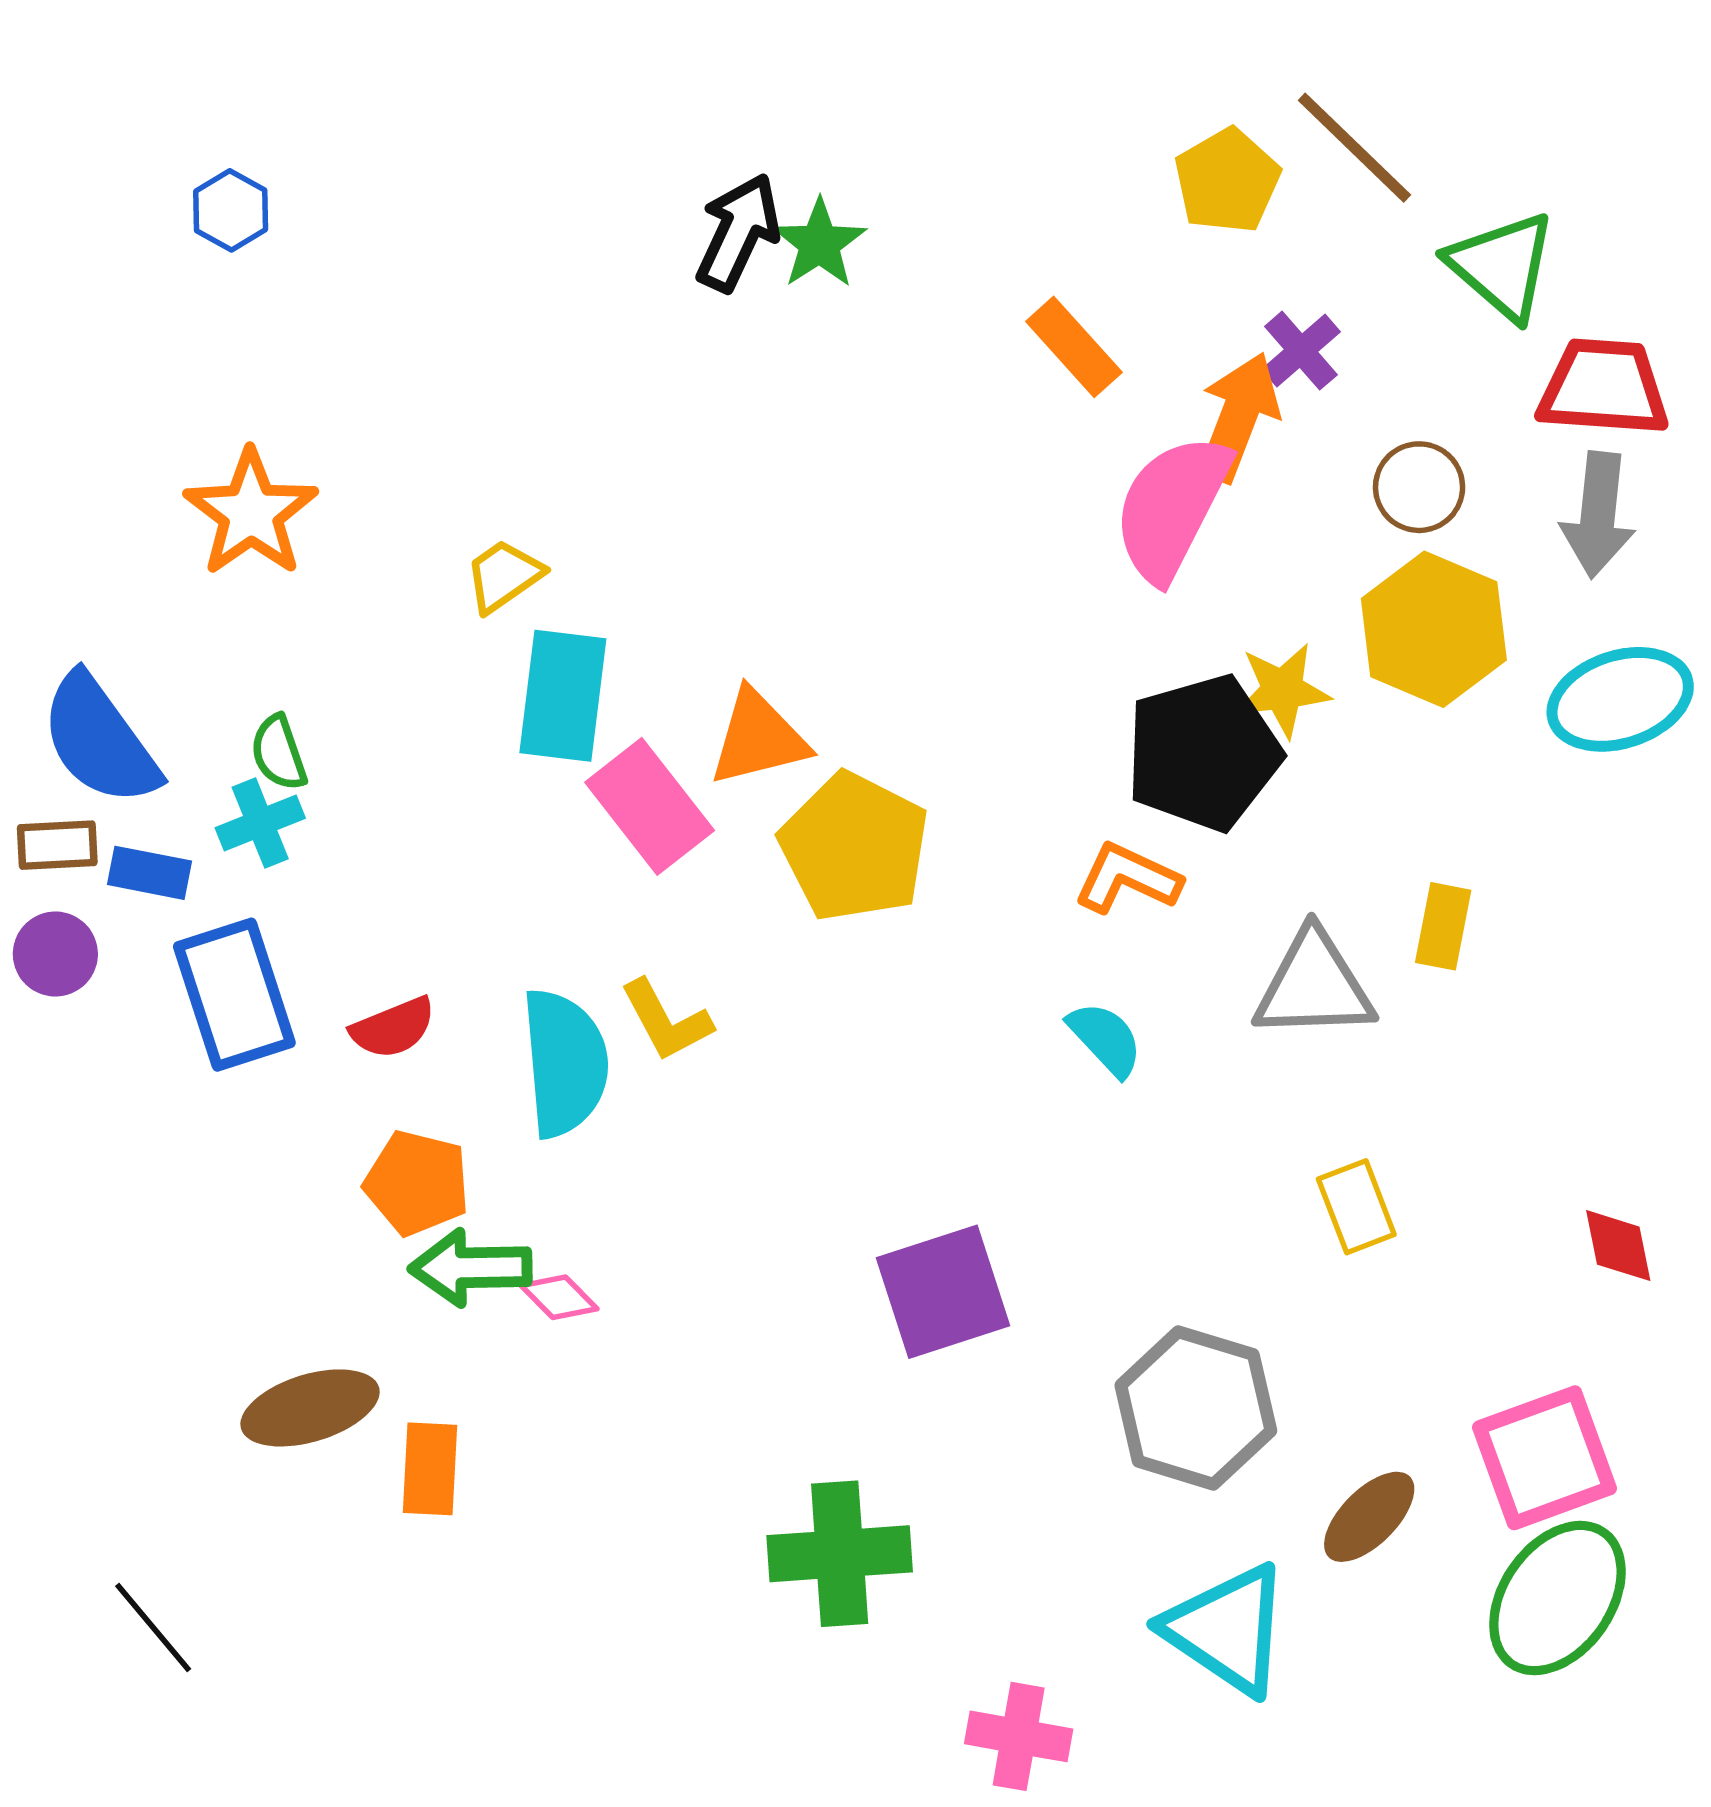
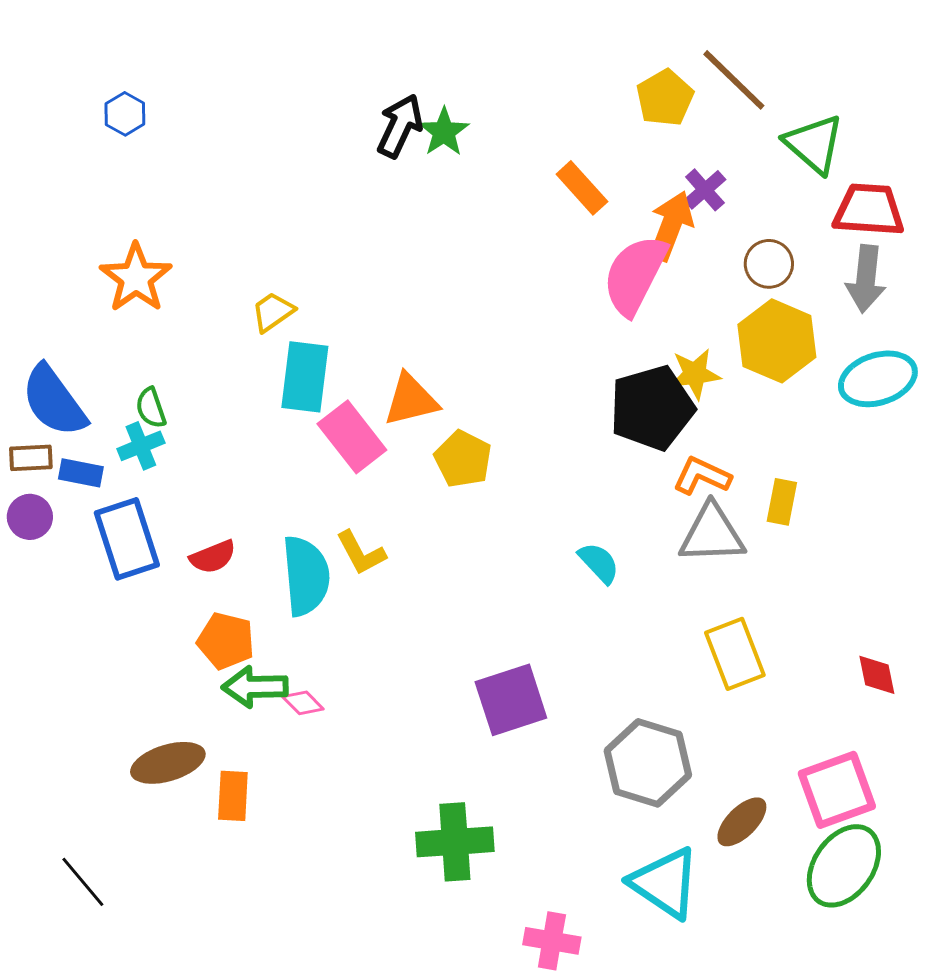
yellow pentagon: (854, 847) -> (463, 459), size x0.7
orange L-shape: (1127, 878) -> (702, 476), moved
yellow rectangle: (1356, 1207) -> (735, 654), size x1.4

